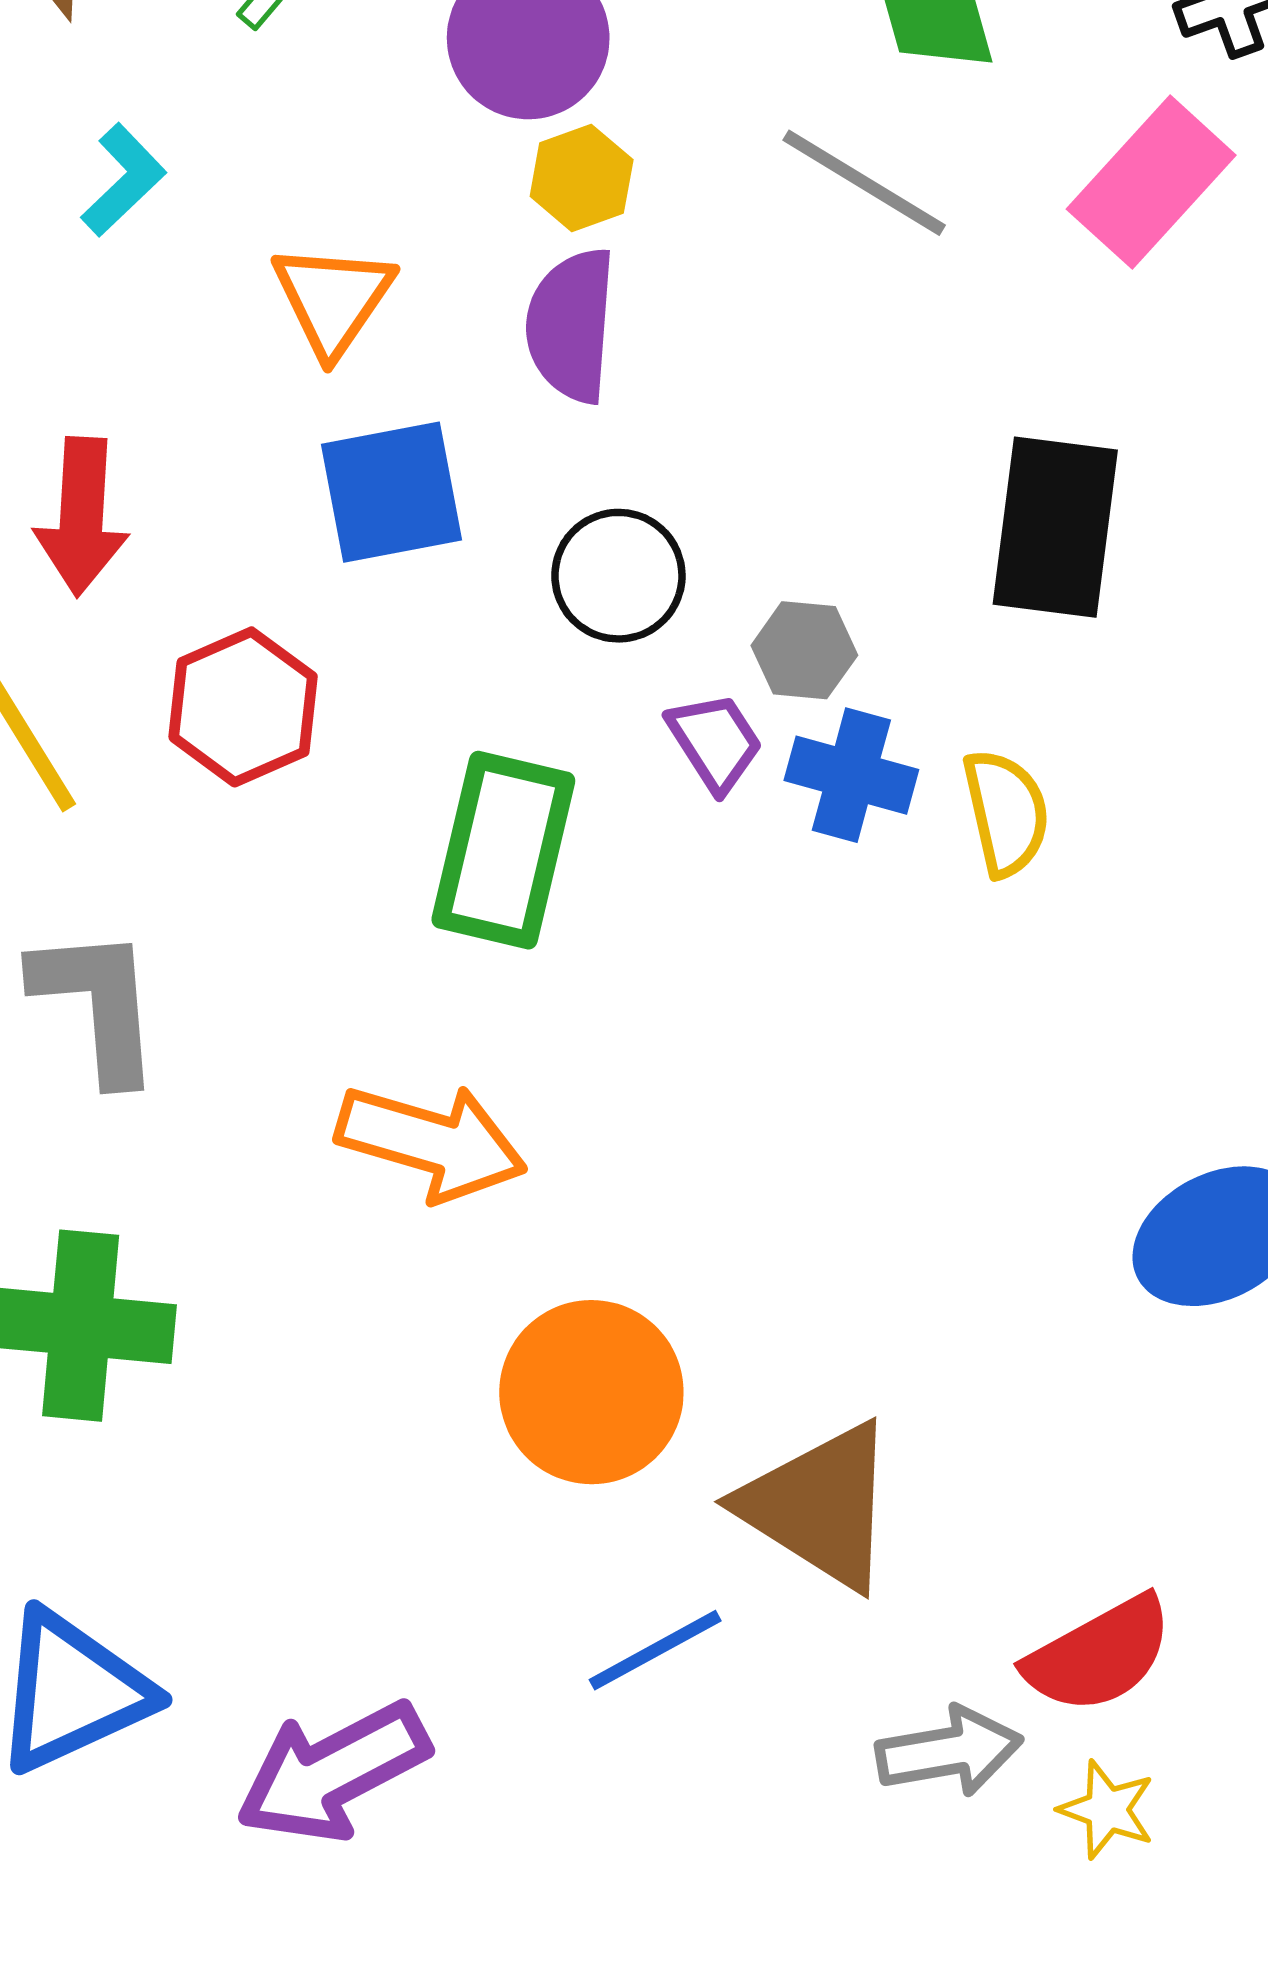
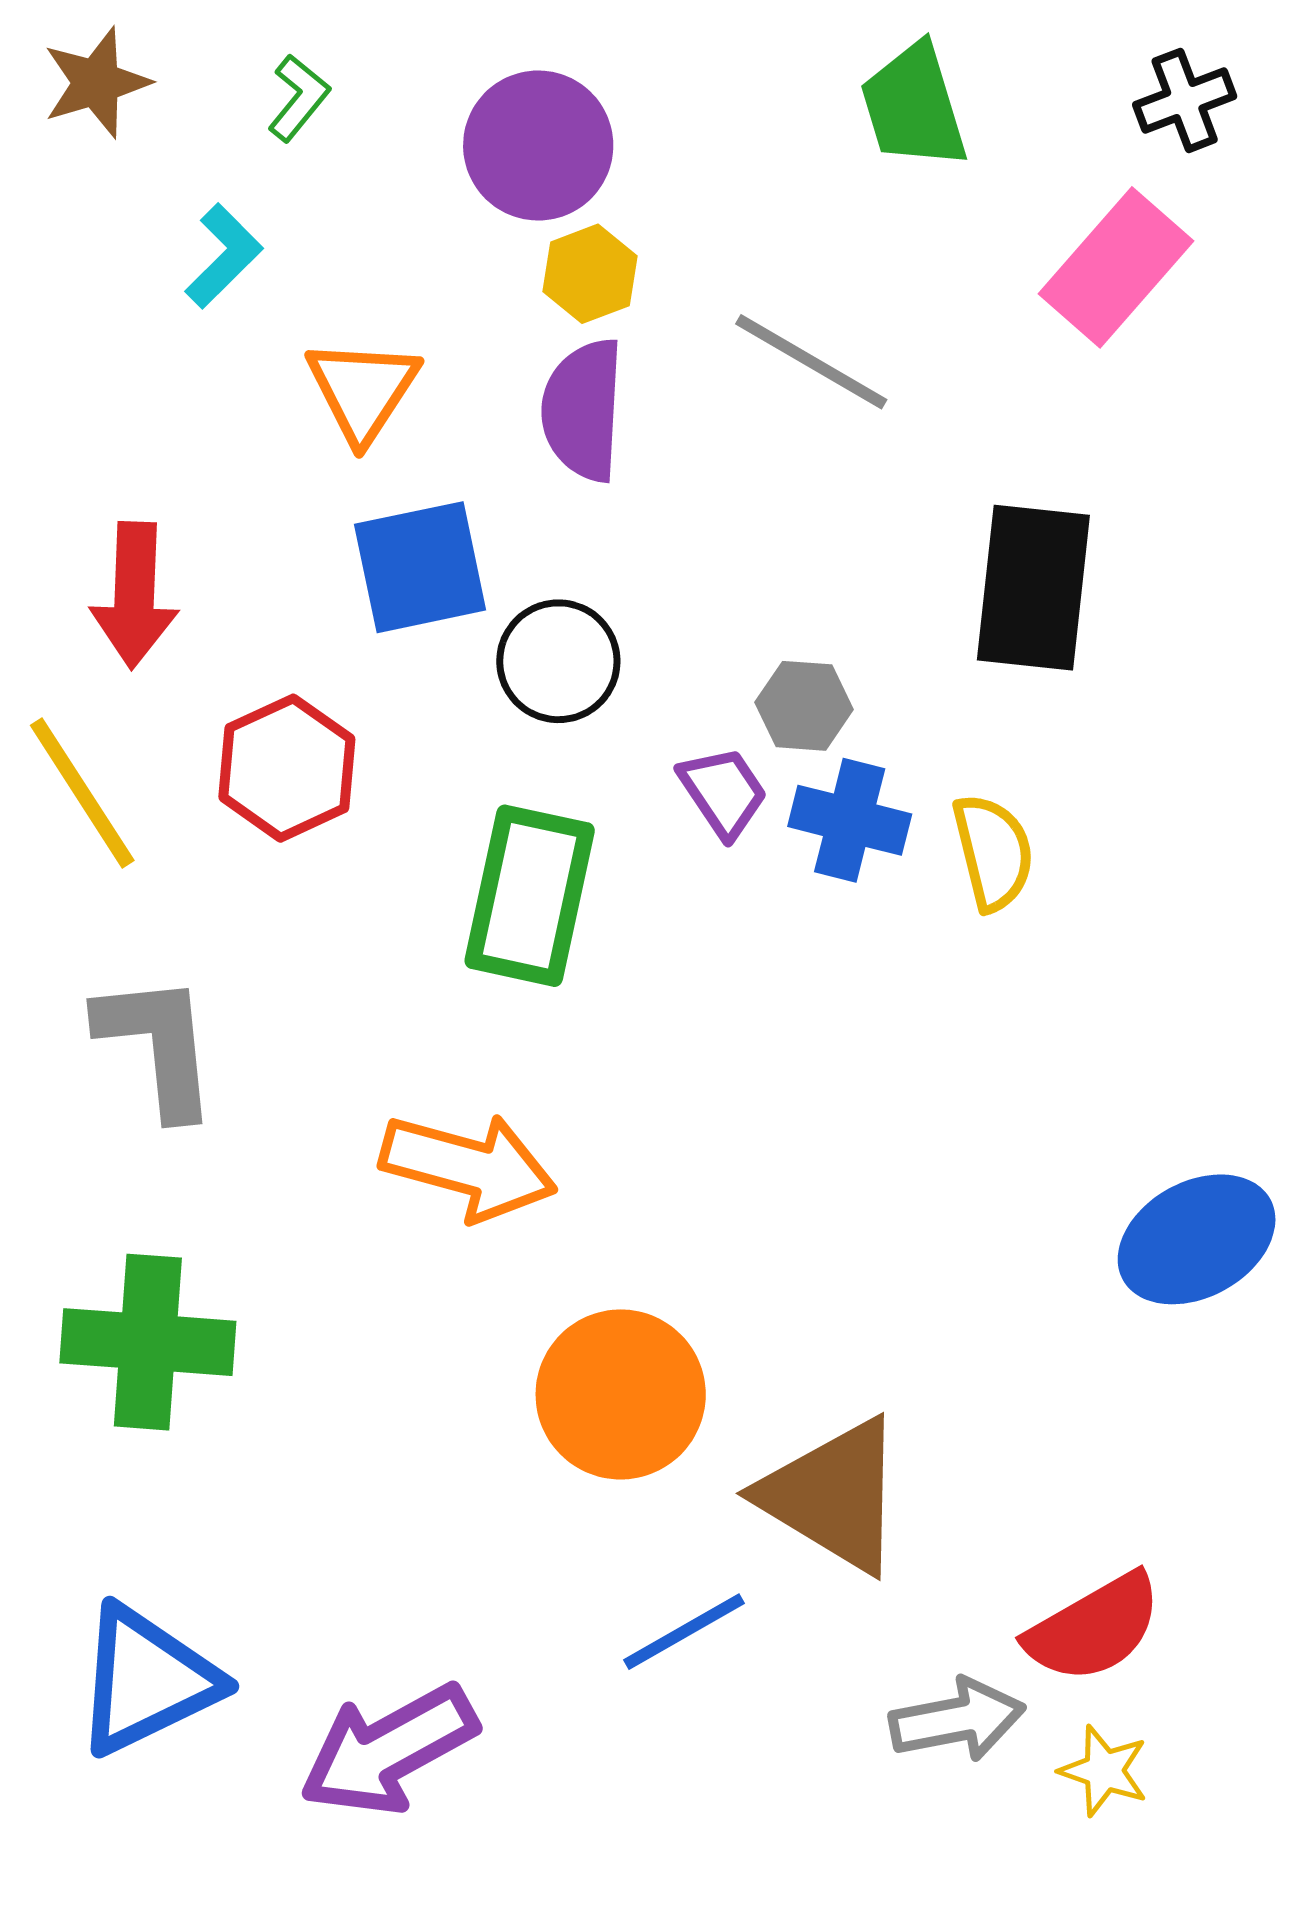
cyan L-shape: (123, 180) -> (224, 256), moved
gray line: (864, 183) -> (811, 362), moved
black circle: (618, 576) -> (558, 661), moved

